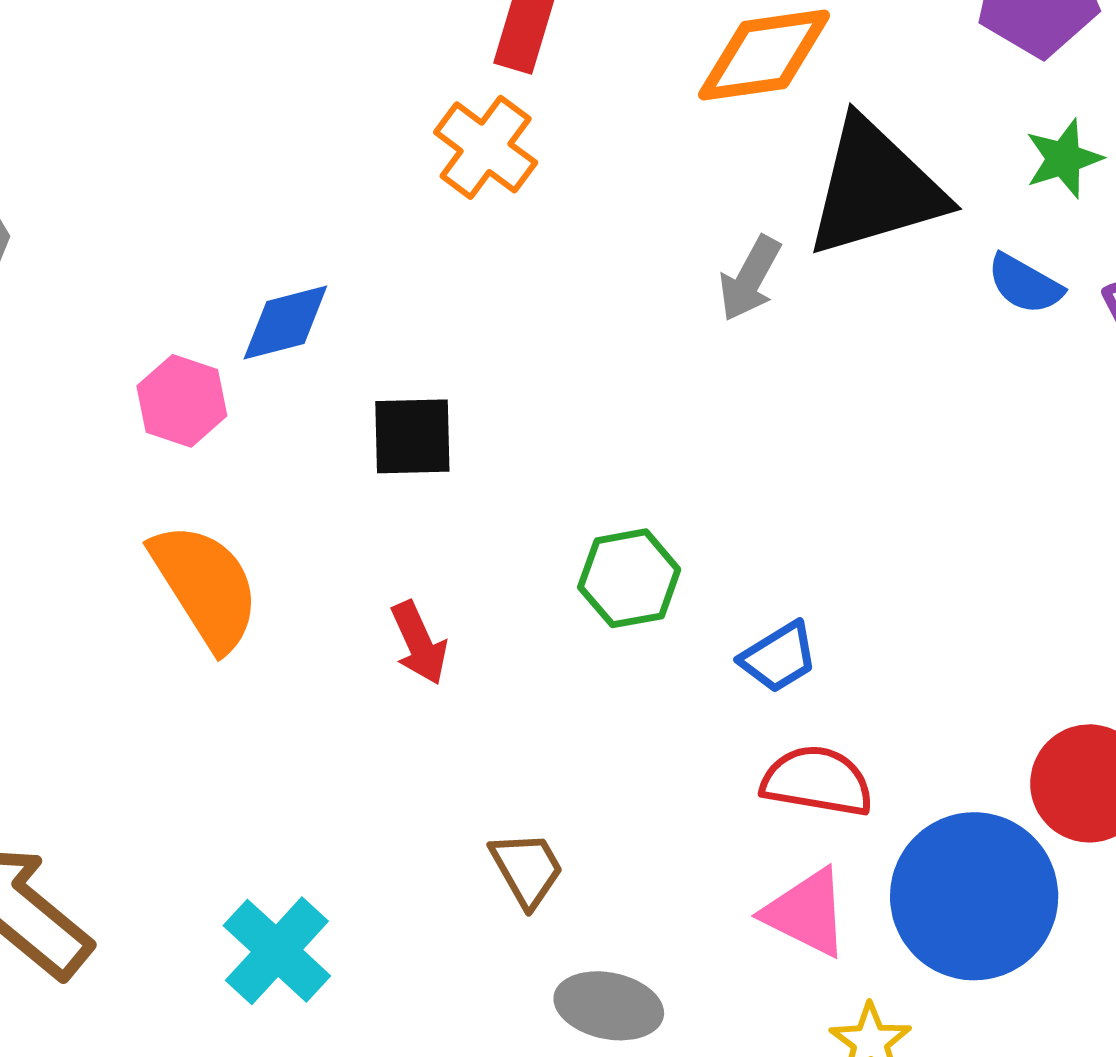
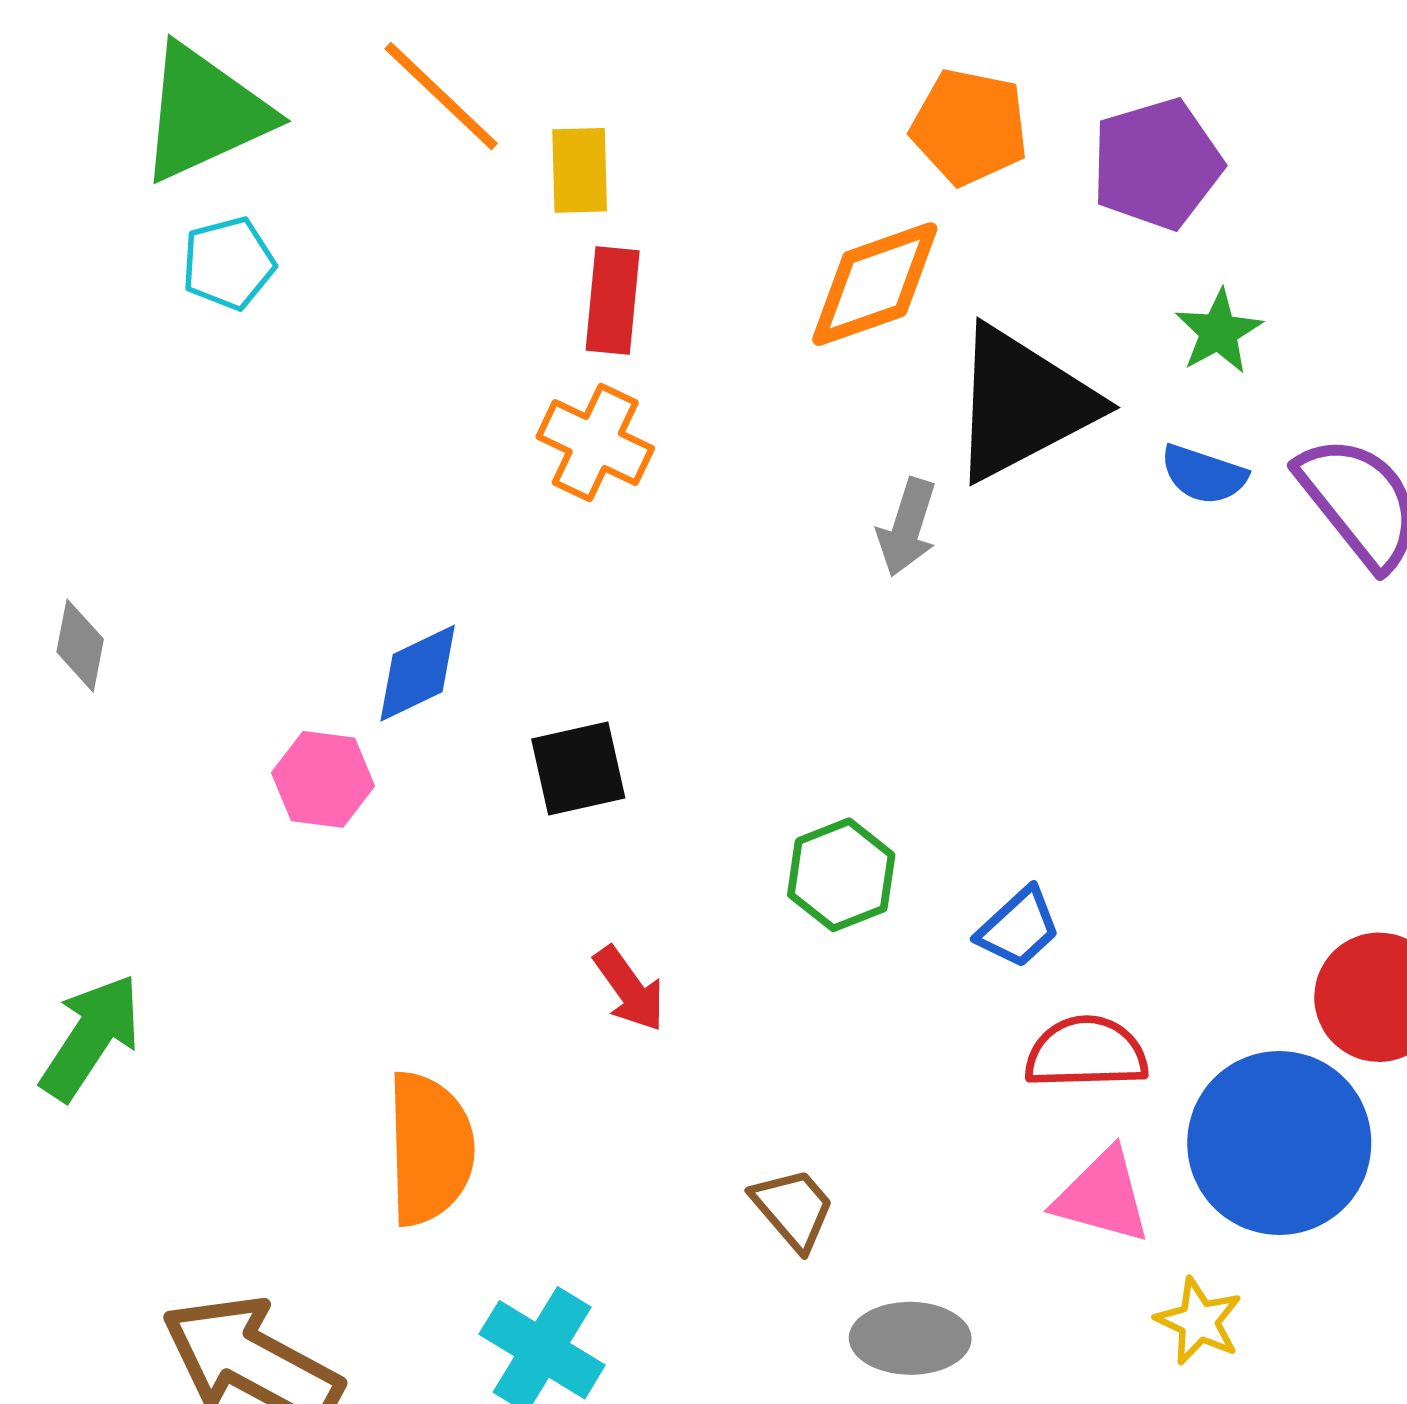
orange semicircle: (205, 586) -> (430, 1149), moved, turned 42

